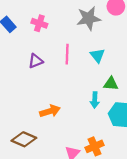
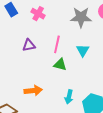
green triangle: (111, 84) -> (60, 65), moved
cyan arrow: (95, 100) -> (69, 97), moved

